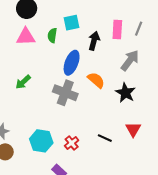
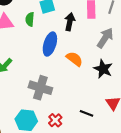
gray cross: (65, 93) -> (40, 88), moved

